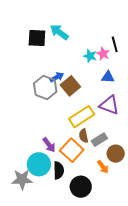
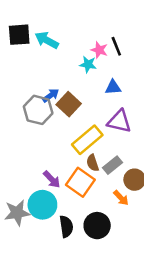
black square: (37, 38) -> (19, 35), moved
pink star: (103, 54) -> (99, 50), moved
black semicircle: (59, 170) -> (66, 227), moved
gray star: (22, 179) -> (17, 213), moved

